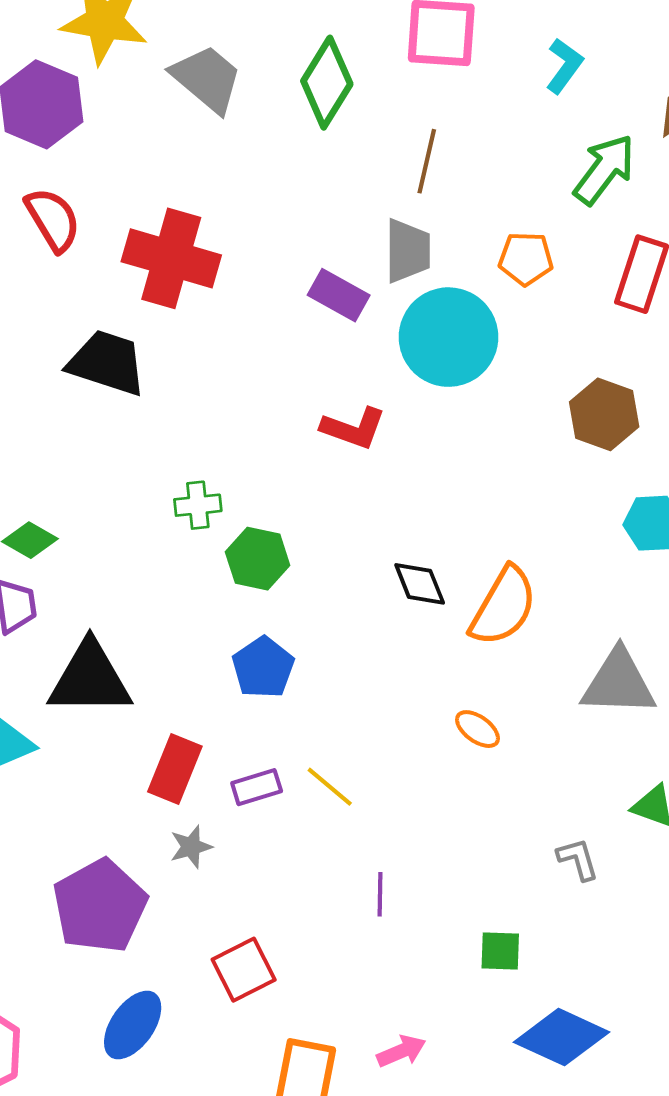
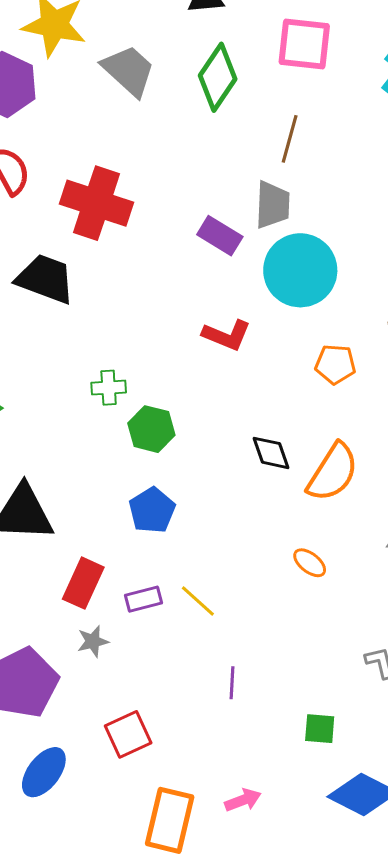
orange pentagon: (526, 259) -> (335, 364), moved

